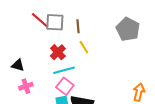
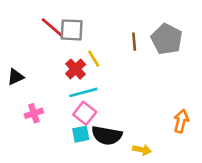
brown line: (78, 26) -> (134, 42), moved
yellow line: (84, 47) -> (94, 59), moved
black triangle: (18, 65) -> (16, 77), moved, turned -40

